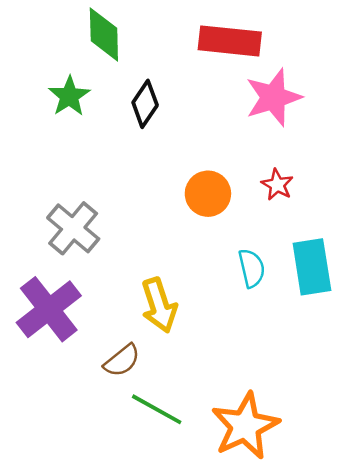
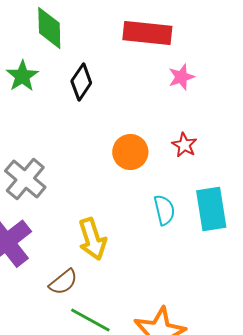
pink star: (273, 97) -> (181, 77), size x0.6

